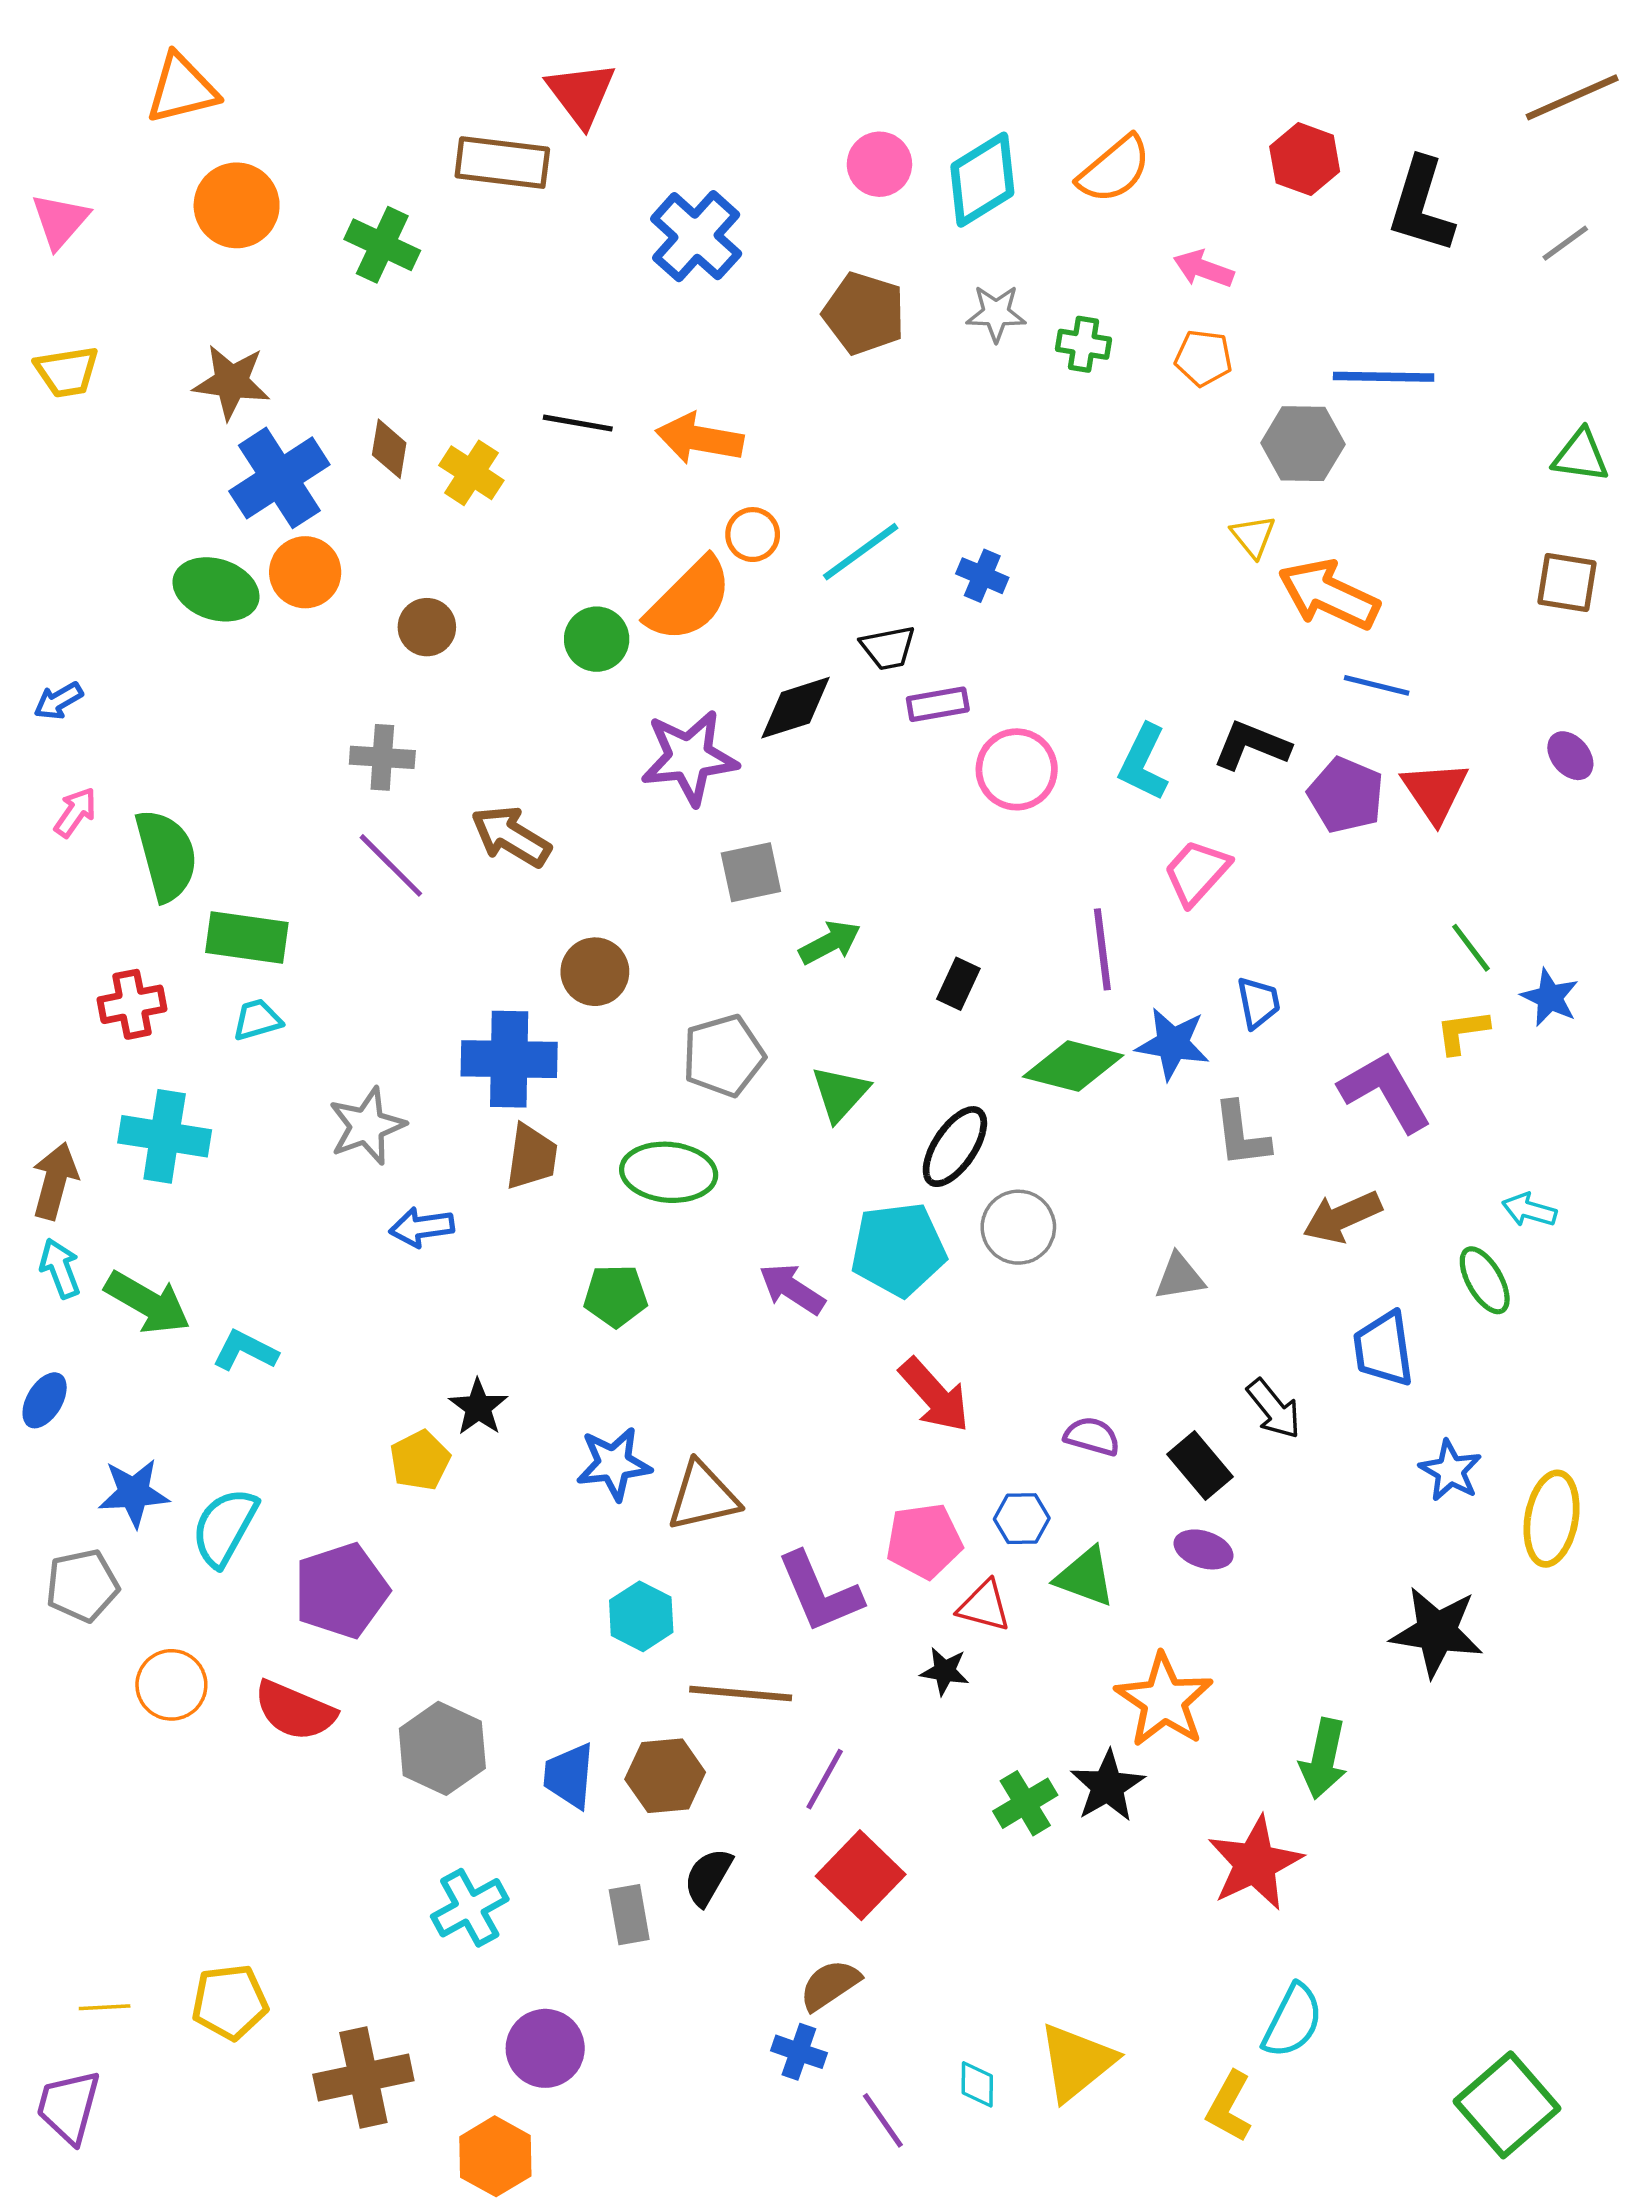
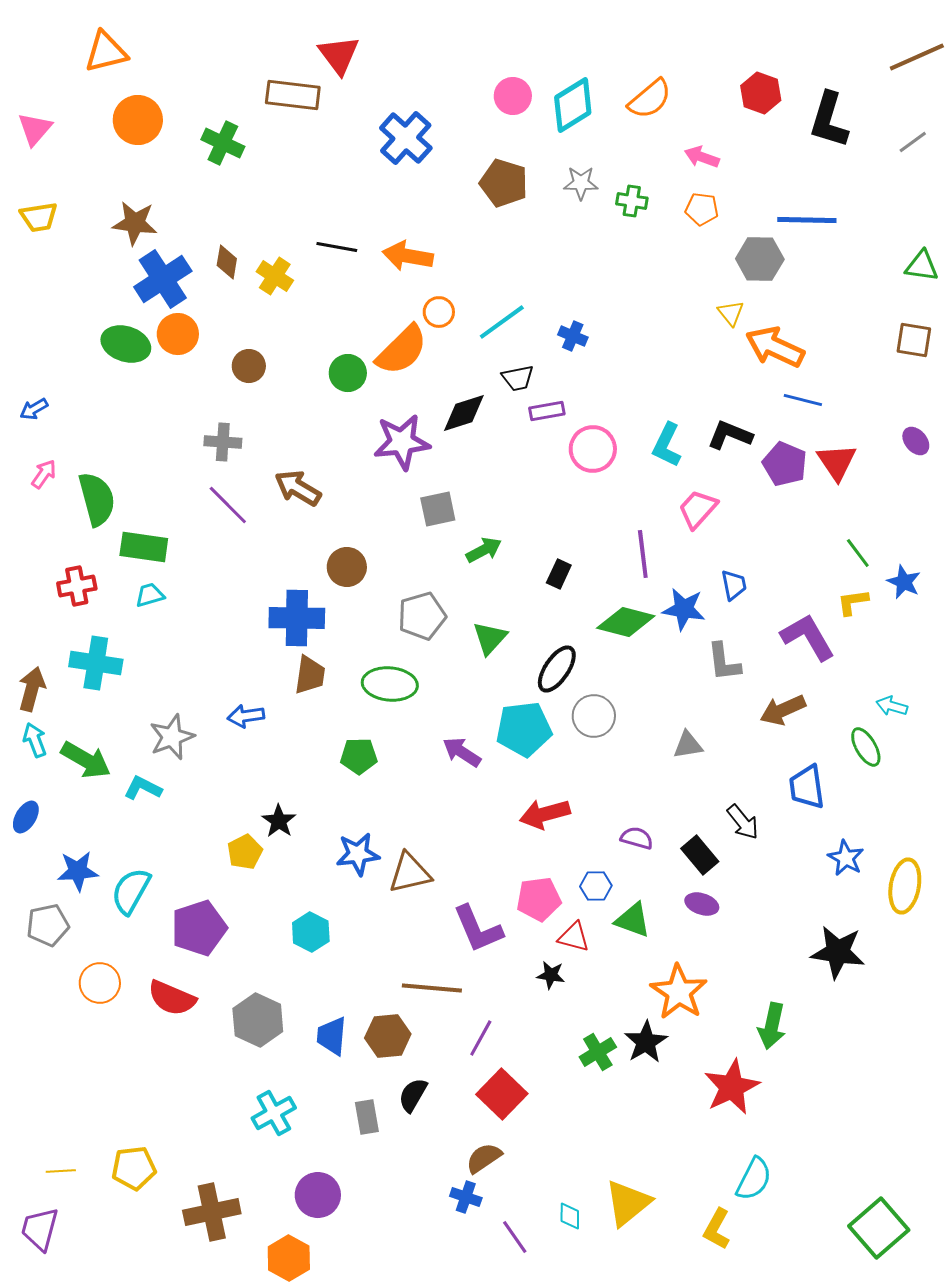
gray star: (367, 1126) -> (172, 737), moved
red arrow: (934, 1395) -> (545, 814), turned 117
cyan hexagon: (641, 1616) -> (311, 932), moved

